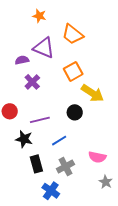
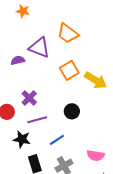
orange star: (39, 16) -> (23, 11), moved
purple cross: (32, 82) -> (29, 98), moved
yellow arrow: (92, 93) -> (96, 80), moved

